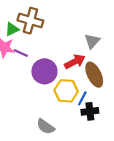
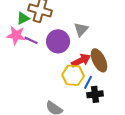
gray triangle: (92, 41) -> (81, 29), moved
red arrow: (75, 62) -> (81, 60), moved
purple circle: (44, 71) -> (58, 41), moved

